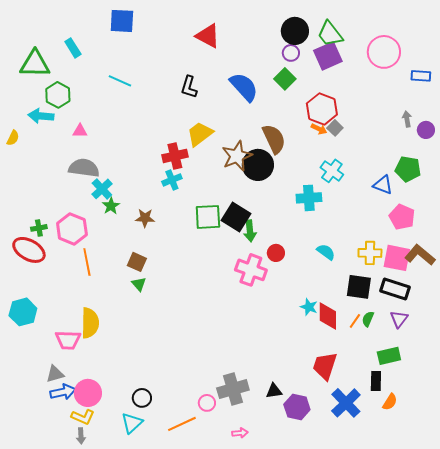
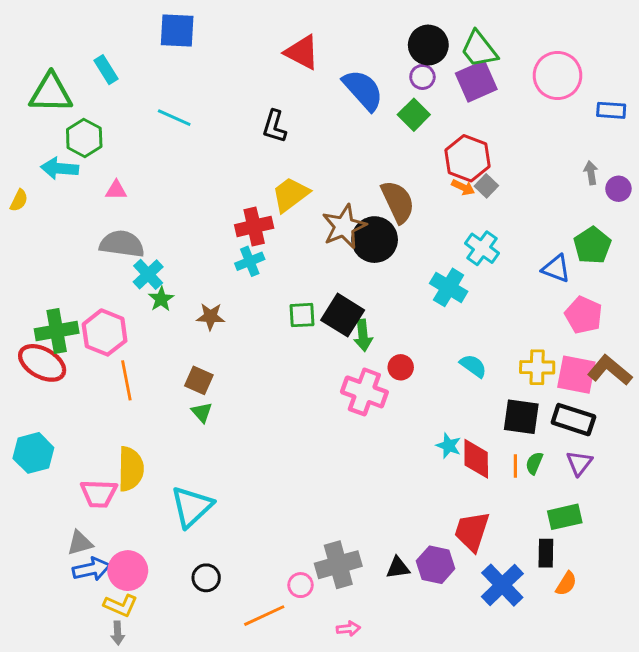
blue semicircle: (244, 87) -> (363, 90), moved
green pentagon: (408, 169) -> (592, 245), turned 30
cyan cross: (309, 198) -> (449, 287), turned 35
green square: (208, 217) -> (302, 315), size x0.7
green cross: (39, 228) -> (57, 331), size x1.8
orange line: (355, 321) -> (515, 466), turned -35
purple hexagon: (297, 407) -> (436, 565), moved
cyan triangle: (132, 423) -> (192, 507), moved, size x1.4

